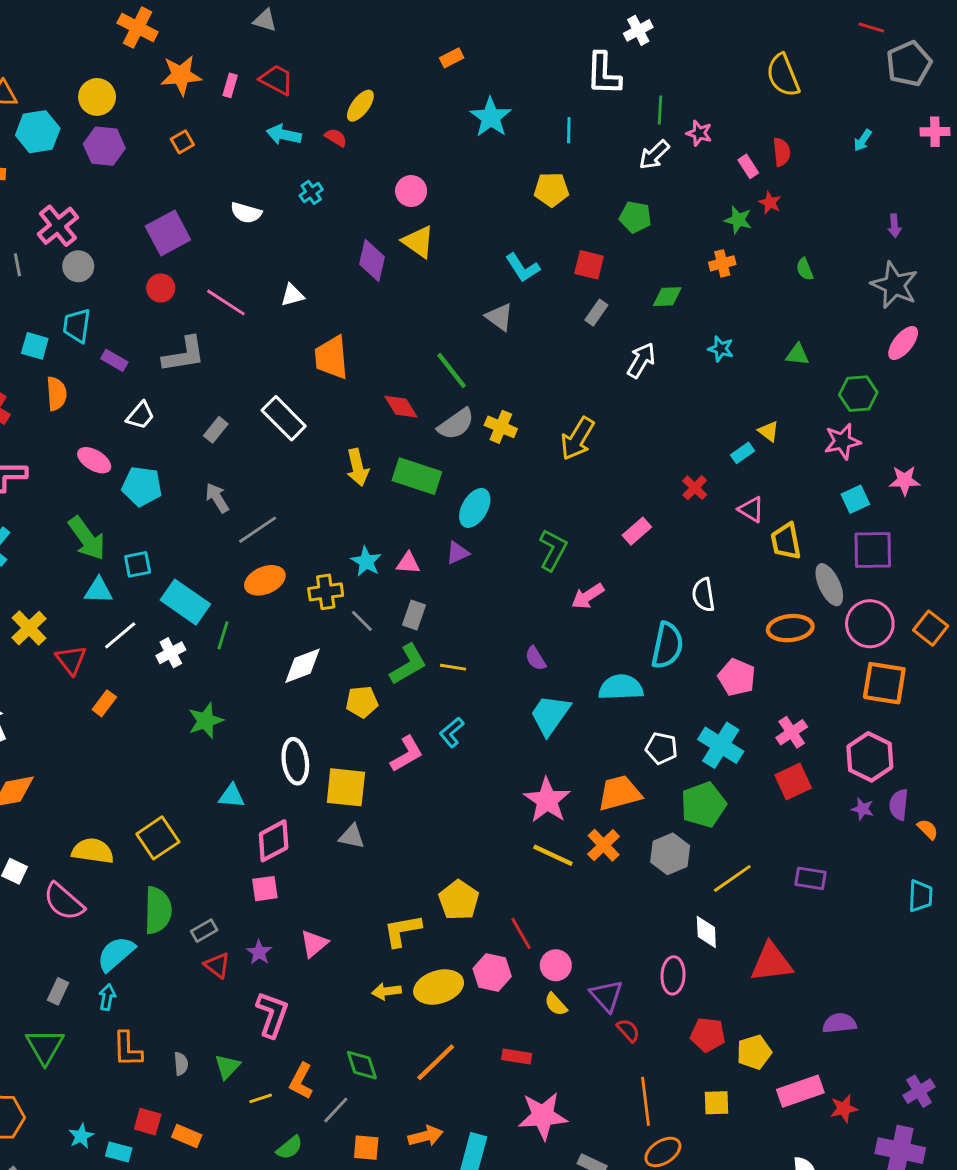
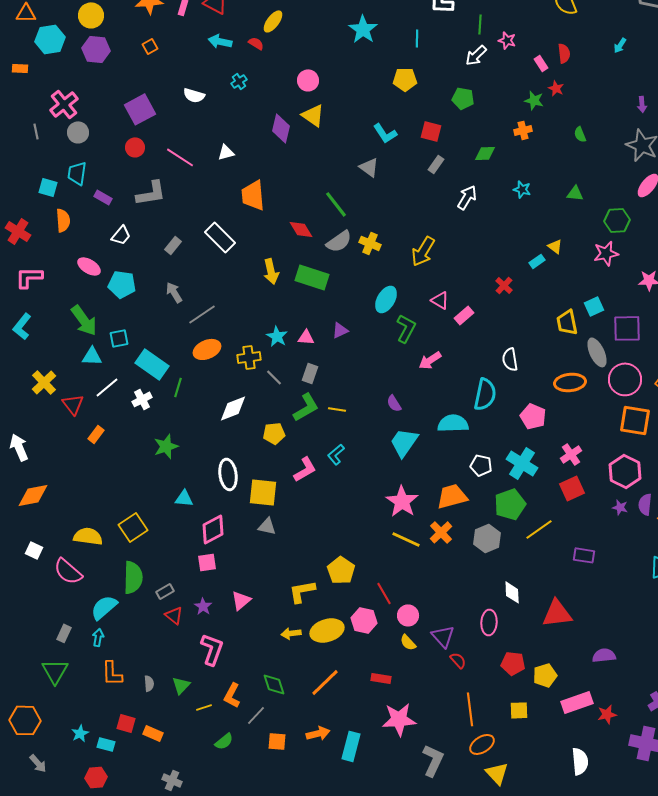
cyan square: (855, 499) -> (594, 306), moved
cyan ellipse: (475, 508) -> (386, 299), moved
pink triangle: (751, 509) -> (440, 300), moved
yellow line: (732, 878) -> (539, 529), moved

